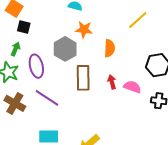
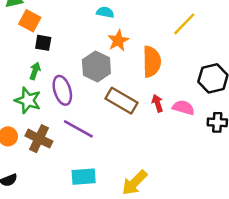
orange star: (84, 29) -> (118, 41), turned -30
orange semicircle: (110, 48) -> (152, 62), size x1.4
brown rectangle: (83, 78) -> (121, 101), turned -55

